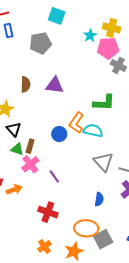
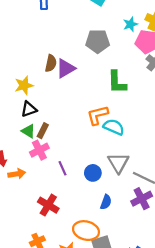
gray pentagon: (41, 43) -> (98, 41), moved
purple triangle: (55, 85) -> (66, 68), moved, turned -48
green L-shape: (104, 103) -> (117, 82), moved, turned 75
orange L-shape: (76, 123) -> (98, 115), turned 30
black triangle: (14, 129) -> (29, 109), turned 42
blue circle: (59, 134) -> (93, 173), moved

